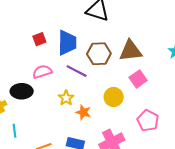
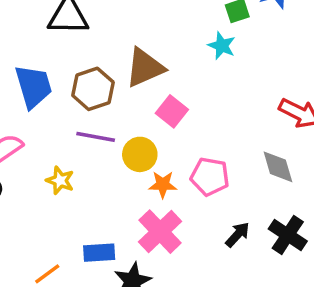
purple line: (77, 71) -> (96, 137), moved
orange star: (83, 112) -> (163, 185), moved

